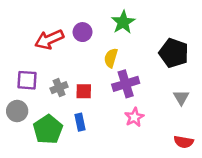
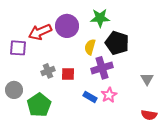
green star: (123, 22) -> (100, 18), turned 30
purple circle: (82, 32) -> (67, 26), size x1.5
black pentagon: (174, 53) -> (117, 43), moved
purple square: (27, 80) -> (18, 48), moved
blue rectangle: (80, 122) -> (90, 97), moved, turned -48

